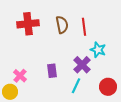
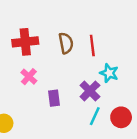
pink cross: (20, 76) -> (29, 77), moved
cyan line: (76, 86) -> (95, 116), moved

